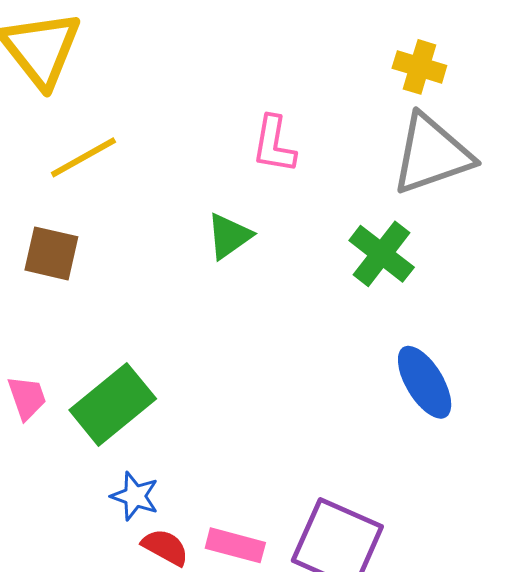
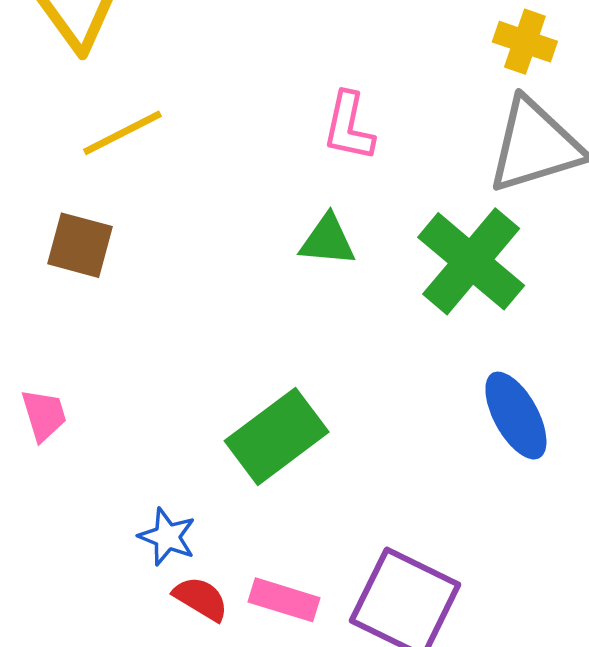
green triangle: (229, 236) -> (328, 240), moved, turned 38
green cross: (382, 254) -> (471, 261), size x1.4
green rectangle: (113, 404) -> (277, 436), moved

